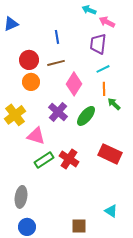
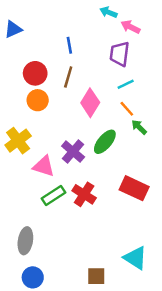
brown line: (56, 63) -> (68, 77), turned -60
orange line: (104, 89) -> (127, 109), turned -40
purple cross: (58, 112) -> (73, 152), moved
cyan triangle: (111, 211) -> (135, 258), size x1.5

